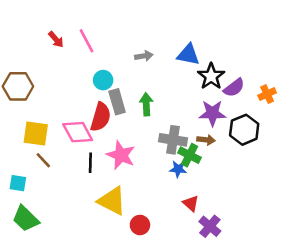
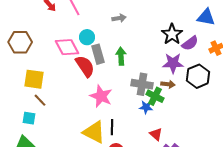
blue triangle: (188, 55) -> (206, 17), moved
red semicircle: (101, 117) -> (85, 66), turned -50
pink diamond: (78, 132) -> (67, 47), moved
black line: (90, 163) -> (112, 127), moved
cyan square: (18, 183) -> (29, 118), moved

